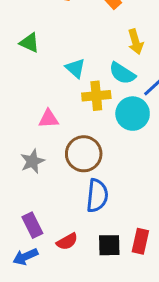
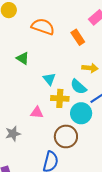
yellow arrow: (136, 42) -> (90, 68), turned -77
pink triangle: (48, 119) -> (37, 113), moved
brown circle: (84, 154) -> (66, 136), moved

